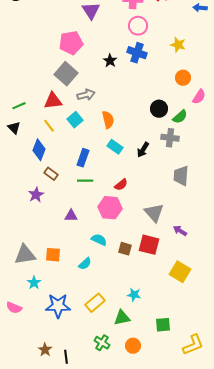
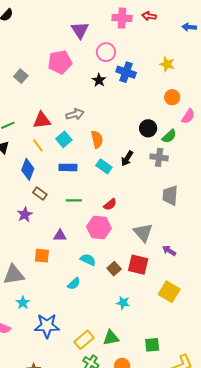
pink circle: (138, 26) -> (106, 52), moved
gray square: (66, 74) -> (21, 76), moved, size x0.6
black arrow: (143, 150) -> (127, 158), moved
blue rectangle: (83, 158) -> (68, 167), moved, turned 72
brown square: (125, 249) -> (114, 269), turned 32
orange square: (53, 255) -> (42, 256), moved
cyan star: (134, 295) -> (123, 303), moved
yellow rectangle: (95, 303) -> (84, 340), moved

